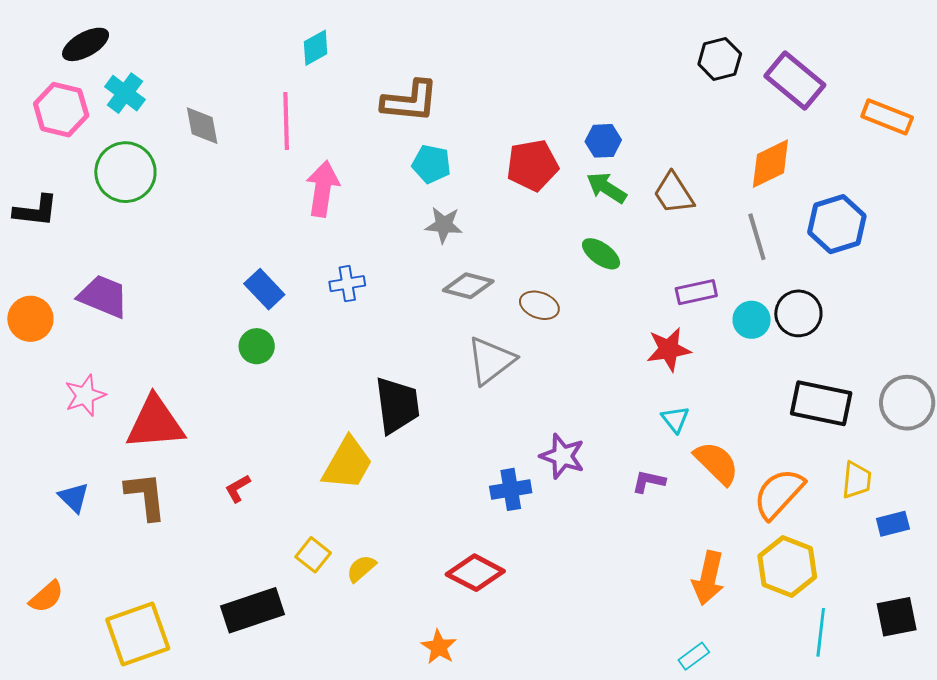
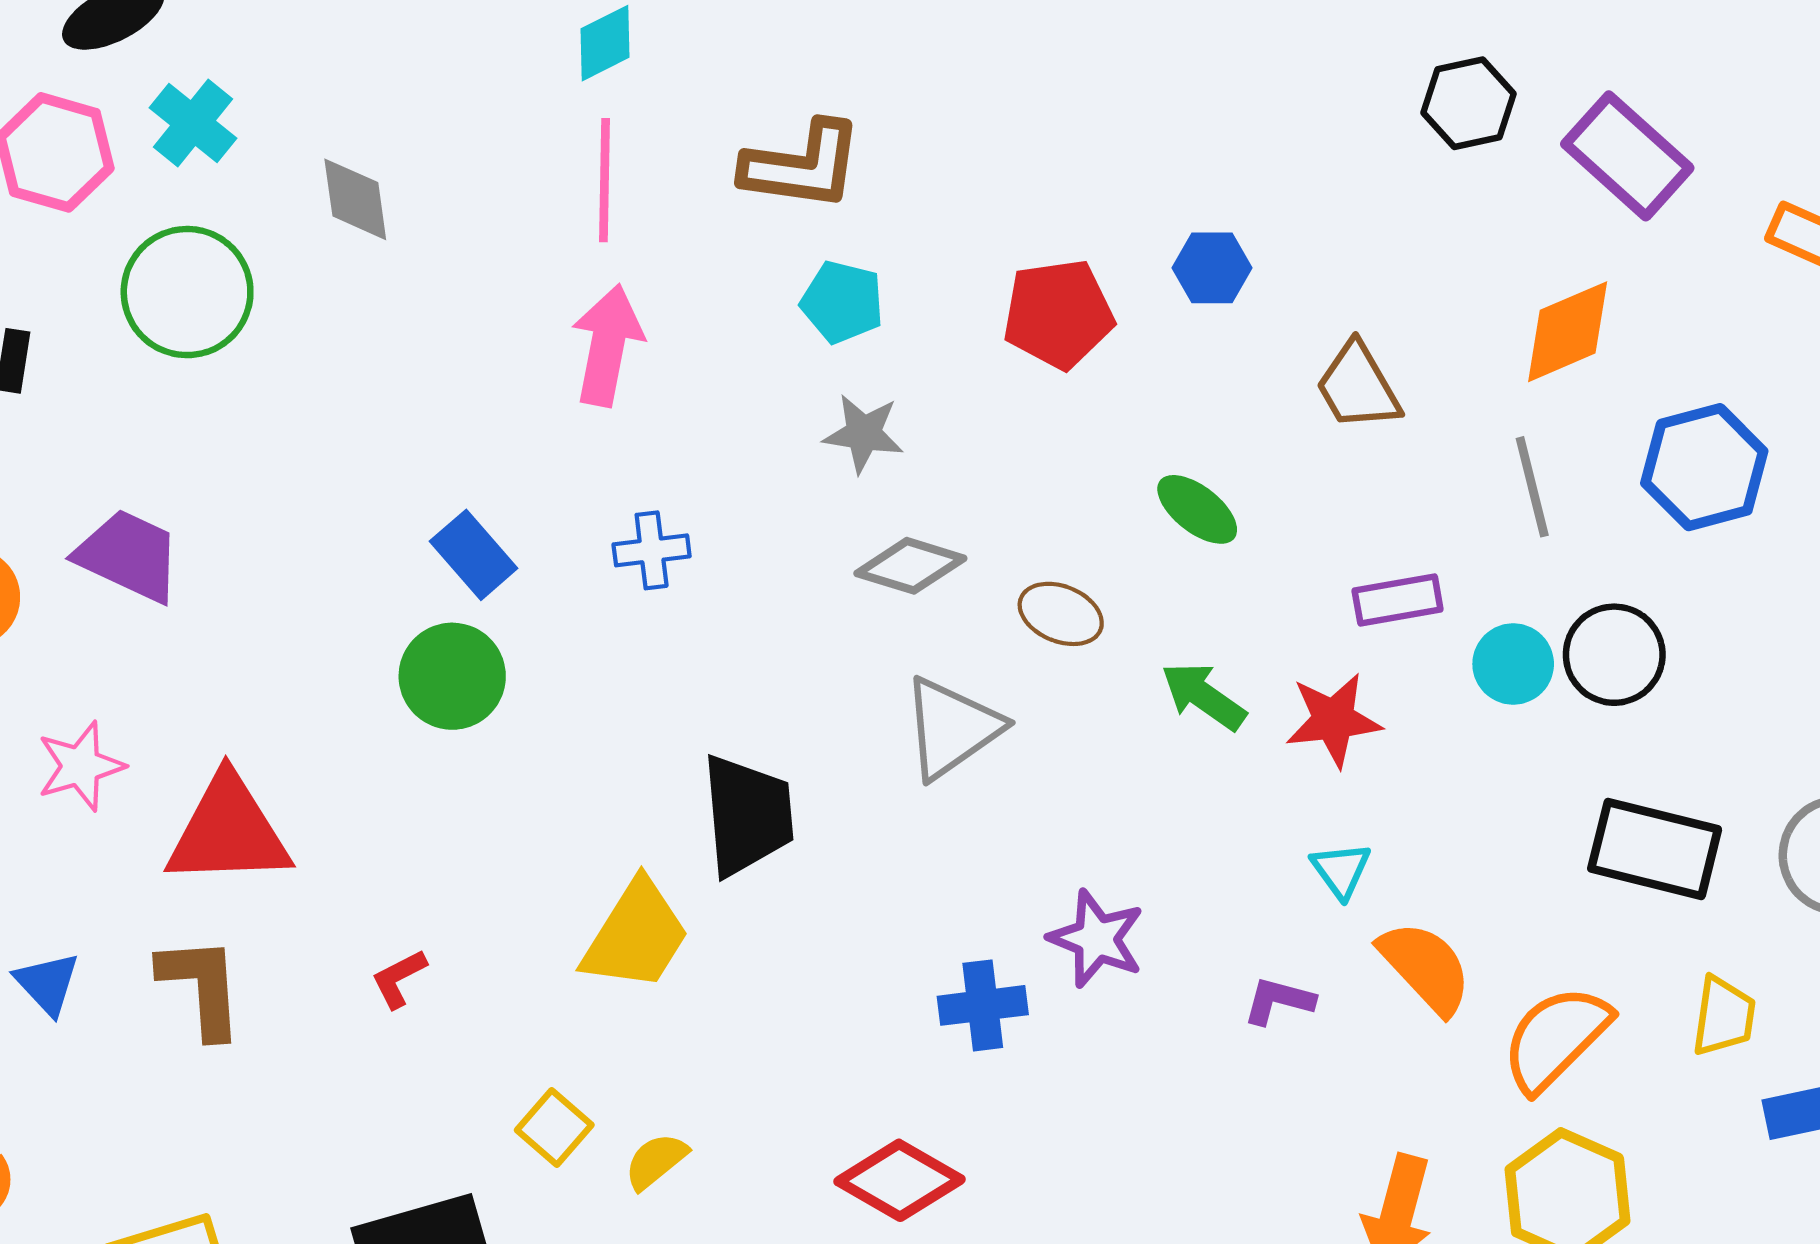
pink line: (286, 121) -> (605, 180), moved
green arrow: (607, 188) -> (1204, 696), moved
green circle: (257, 346) -> (452, 676), size x1.4

